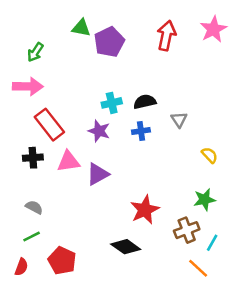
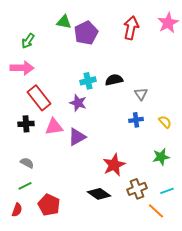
blue cross: (141, 131) -> (136, 120), moved
brown cross: (187, 230) -> (137, 189), moved
cyan line: (212, 243) -> (167, 191), turned 40

